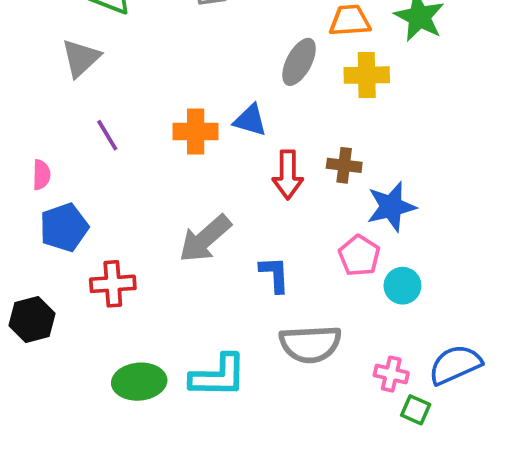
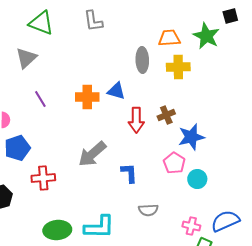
gray ellipse: (299, 62) -> (142, 60), turned -30
brown cross: (344, 165) -> (166, 115), turned -30
gray semicircle: (310, 344) -> (148, 210), size x0.6

